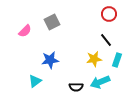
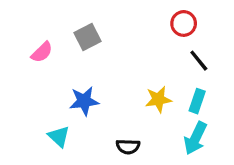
black line: (106, 40) -> (199, 61), moved
cyan triangle: (35, 81) -> (59, 136), turned -40
cyan arrow: (100, 82) -> (195, 138), moved, turned -42

